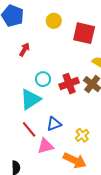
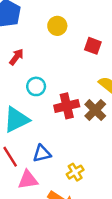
red square: (84, 33) -> (93, 46), size x0.6
cyan circle: (43, 79) -> (36, 86), moved

